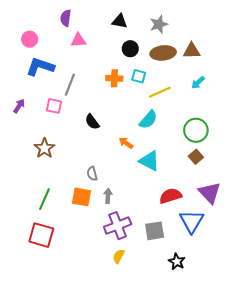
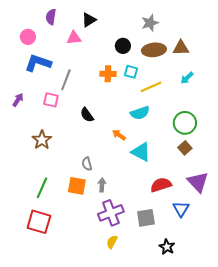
purple semicircle: (66, 18) -> (51, 17), moved
black triangle: (120, 21) -> (89, 20), moved, turned -42
cyan semicircle: (148, 120) -> (140, 113), turned 30
blue triangle: (192, 221) -> (181, 209), size x0.7

